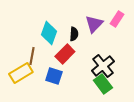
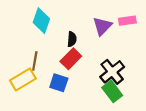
pink rectangle: (117, 19) -> (127, 21), turned 49
cyan diamond: (49, 33) -> (41, 21), moved
black semicircle: (74, 34) -> (72, 39), moved

